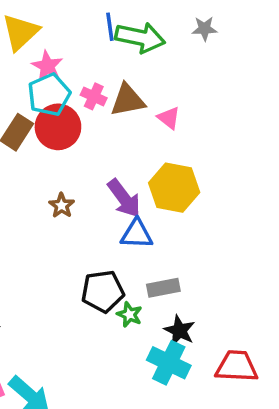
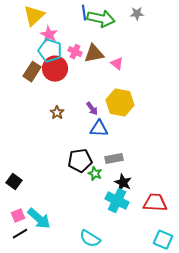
cyan pentagon: (49, 95) -> (50, 51), turned -30
purple arrow: (124, 198) -> (92, 109), size x0.6

